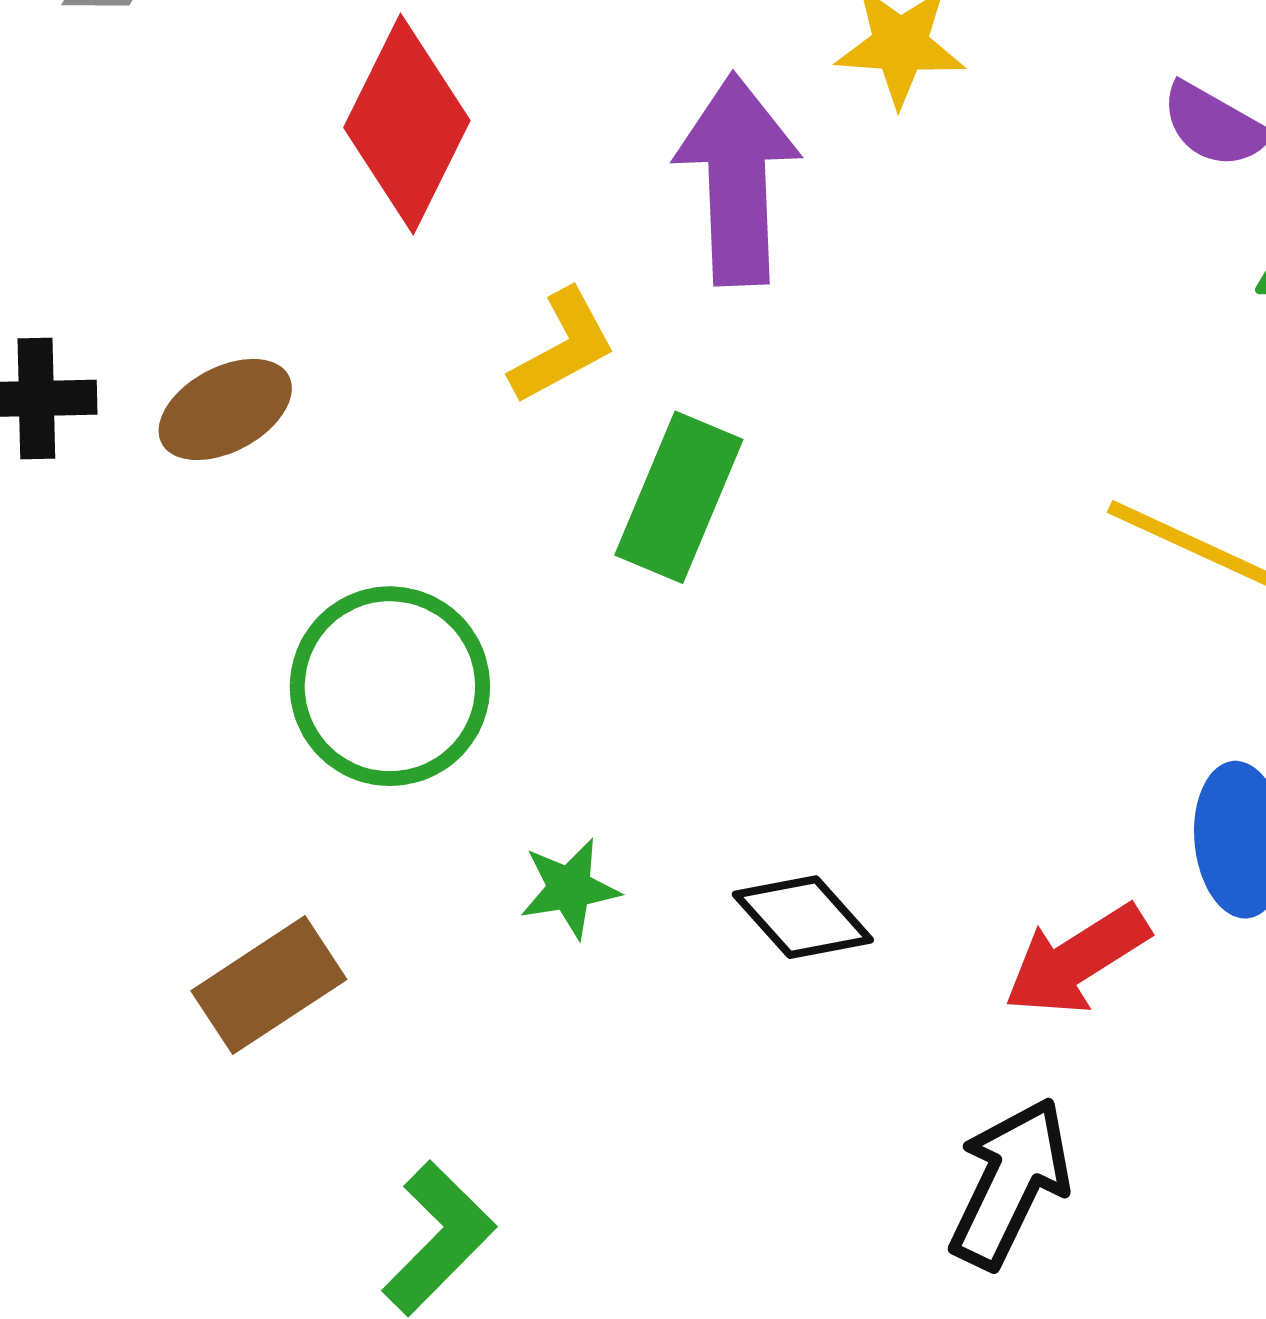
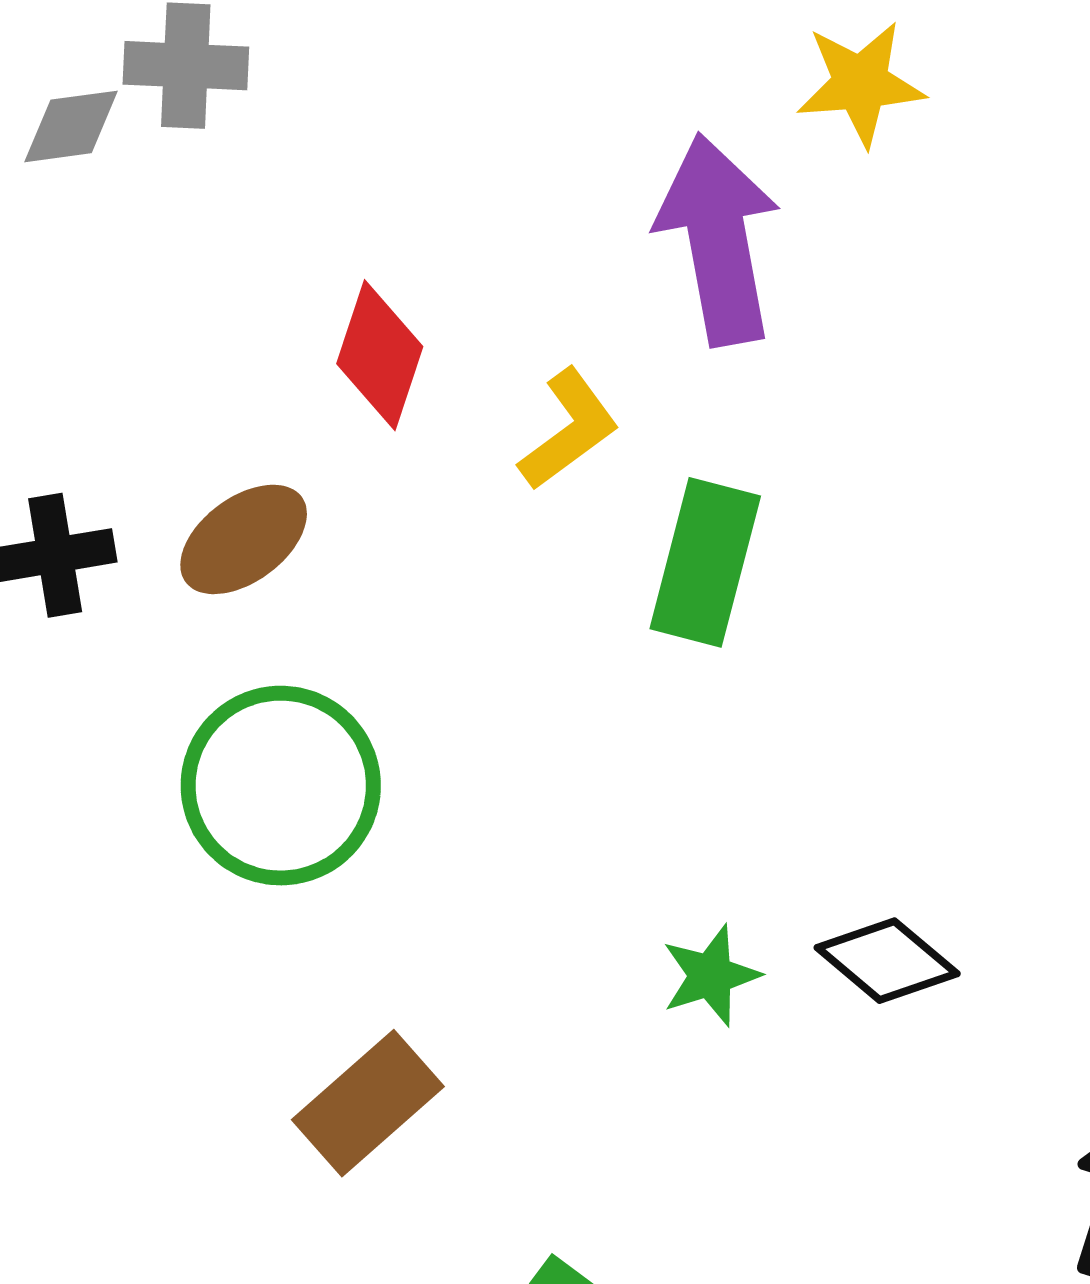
red diamond: (407, 124) -> (380, 355), moved, size x0.7
green circle: (390, 686) -> (281, 786), moved
green star: (569, 888) -> (711, 976), moved

